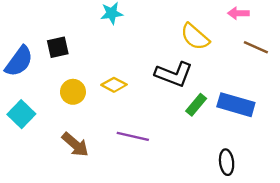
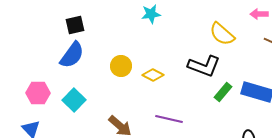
black square: (58, 47) -> (75, 25), moved
yellow circle: (73, 92) -> (121, 66), moved

